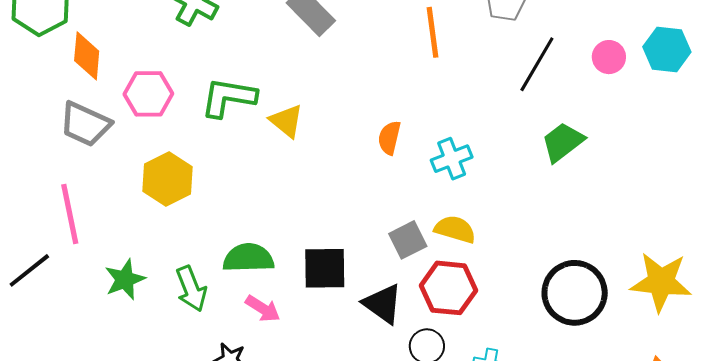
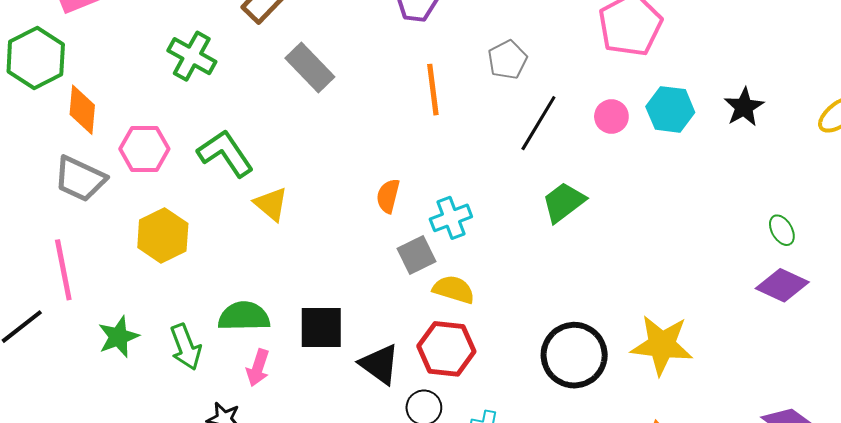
green L-shape: (228, 97) -> (225, 153), turned 46
yellow triangle: (286, 121) -> (271, 204), moved
gray square: (408, 240) -> (416, 255), moved
pink arrow: (263, 309) -> (258, 368), turned 75

